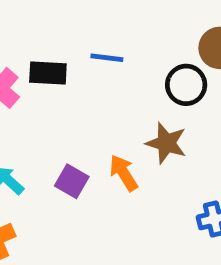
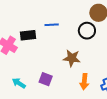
brown star: (166, 143) -> (72, 58), moved
orange arrow: (124, 173) -> (84, 82), moved, turned -133

